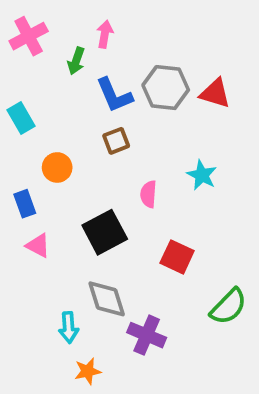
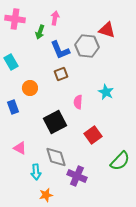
pink cross: (29, 36) -> (15, 19), turned 36
red triangle: (215, 93) -> (107, 30), moved
pink triangle: (38, 246) -> (20, 148), moved
red square: (177, 257) -> (93, 135), turned 30

